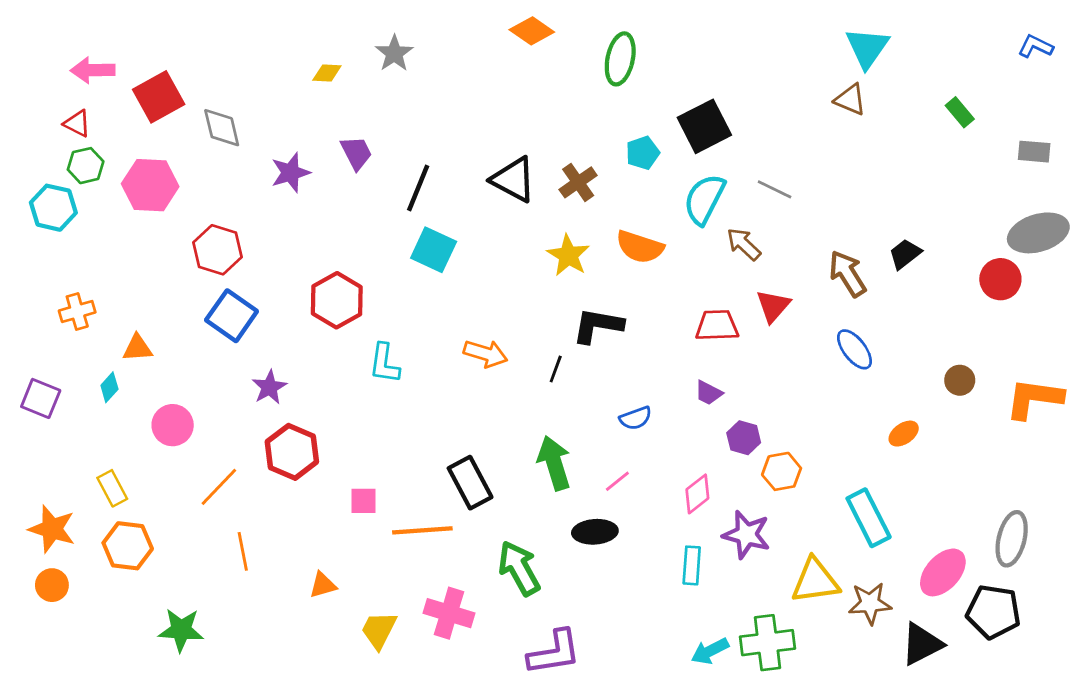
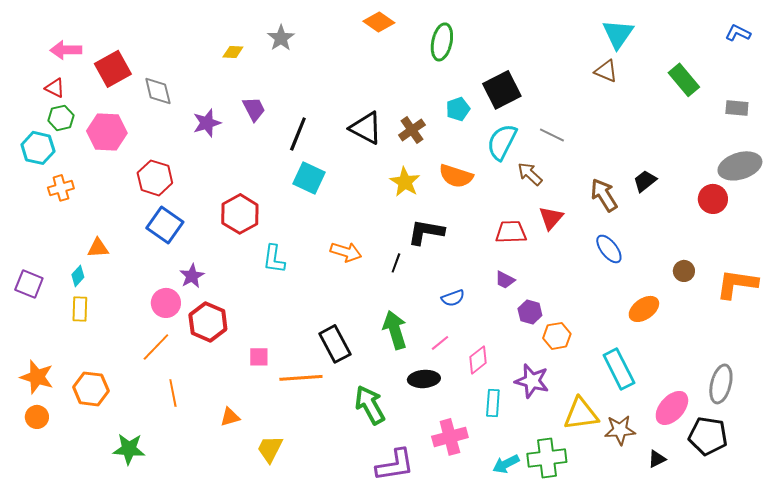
green rectangle: (960, 112) -> (684, 80), size x1.5
orange cross: (77, 311) -> (61, 188), moved
pink circle: (173, 425) -> (166, 303), moved
orange ellipse: (904, 434) -> (644, 309), size x1.4
yellow rectangle: (112, 488) -> (80, 309), moved, turned 30
pink diamond: (697, 494) -> (478, 360), moved
pink cross: (449, 613) -> (450, 437), moved, turned -32
black triangle: (922, 644) -> (657, 459), size x0.6

